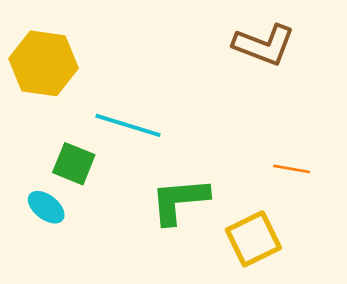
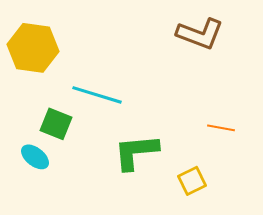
yellow square: (253, 239) -> (192, 181), size x0.7

